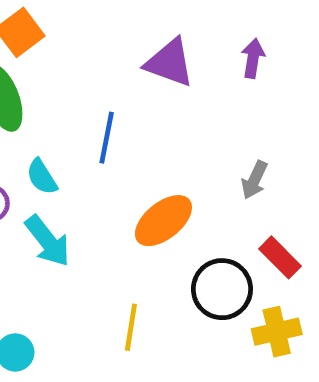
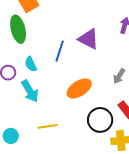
purple triangle: (170, 63) -> (89, 39), moved
yellow line: (131, 327) -> (48, 126), moved, turned 66

